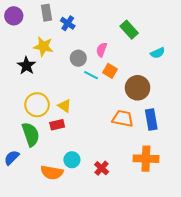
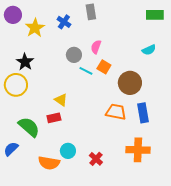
gray rectangle: (47, 13) -> (91, 12), moved
green rectangle: (129, 30) -> (155, 15), moved, turned -48
yellow star: (43, 47) -> (35, 28), moved, turned 30
yellow circle: (37, 105) -> (16, 85), moved
green semicircle: (31, 134) -> (29, 127), turned -30

